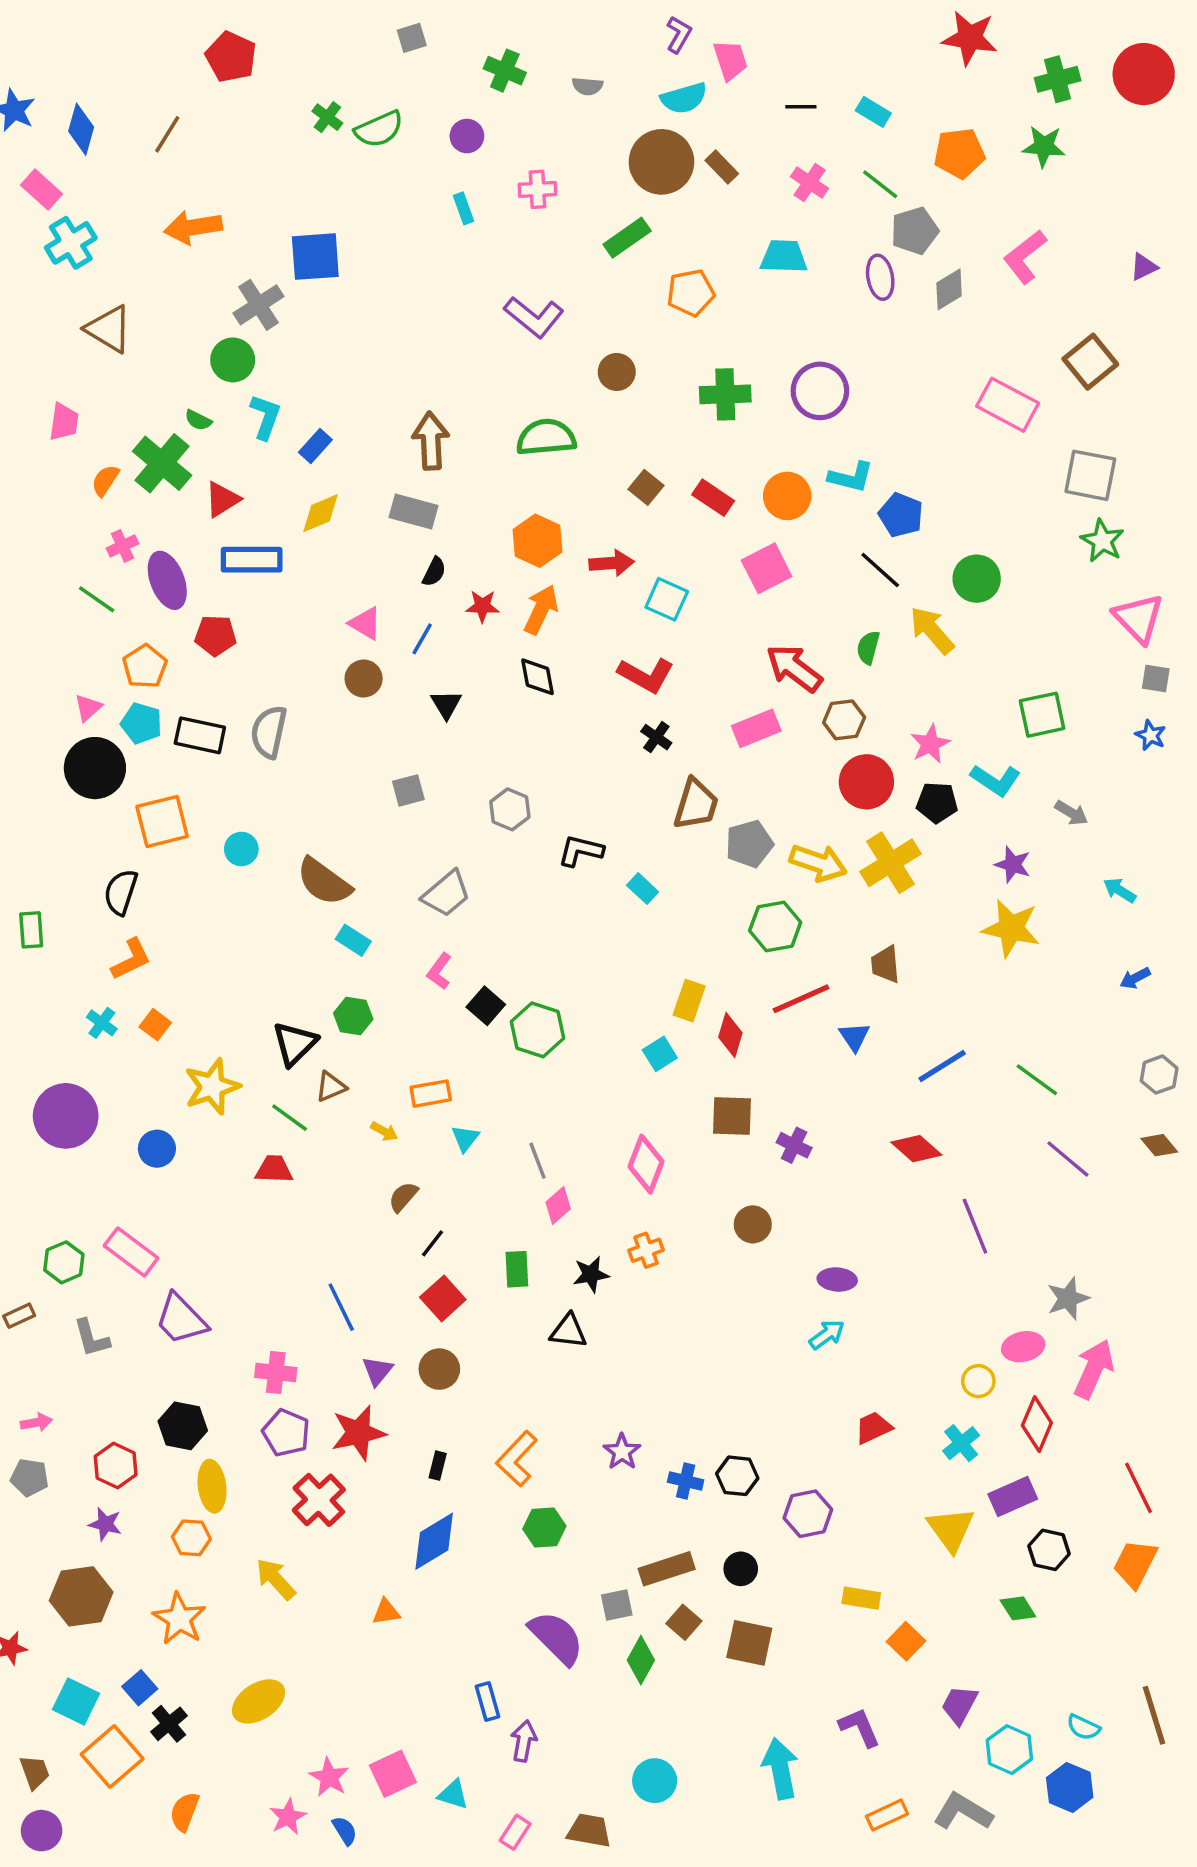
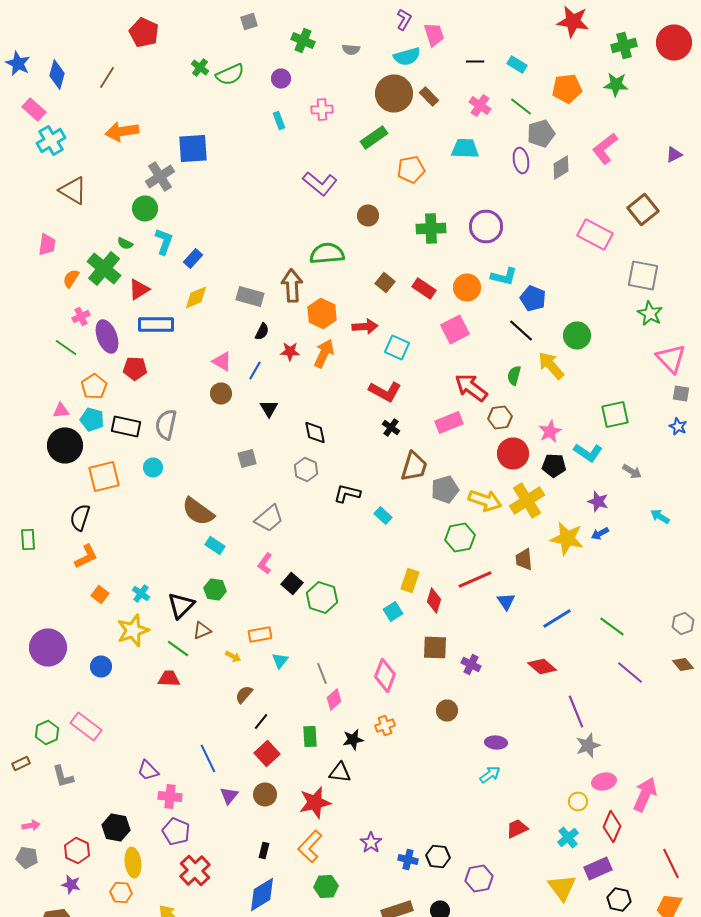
brown arrow: (431, 441) -> (292, 286), moved
black diamond: (538, 677) -> (315, 432), moved
pink triangle: (88, 708) -> (61, 410), turned 36
cyan circle: (241, 849) -> (153, 468), moved
yellow star: (1011, 928) -> (567, 538), moved
blue arrow: (1135, 978) -> (600, 534), moved
cyan cross: (102, 1023) -> (141, 594), moved
gray star: (1068, 1298) -> (588, 746), moved
purple trapezoid: (181, 1319) -> (148, 770), moved, size x0.7
red star: (358, 1433) -> (315, 802), moved

